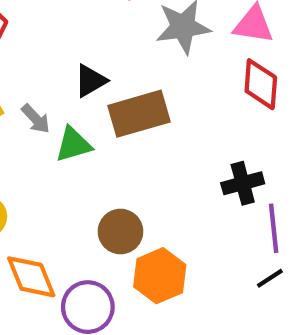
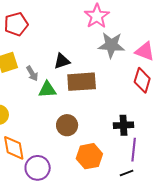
brown circle: (120, 232) -> (67, 125), moved
orange hexagon: (160, 276) -> (89, 156), moved

